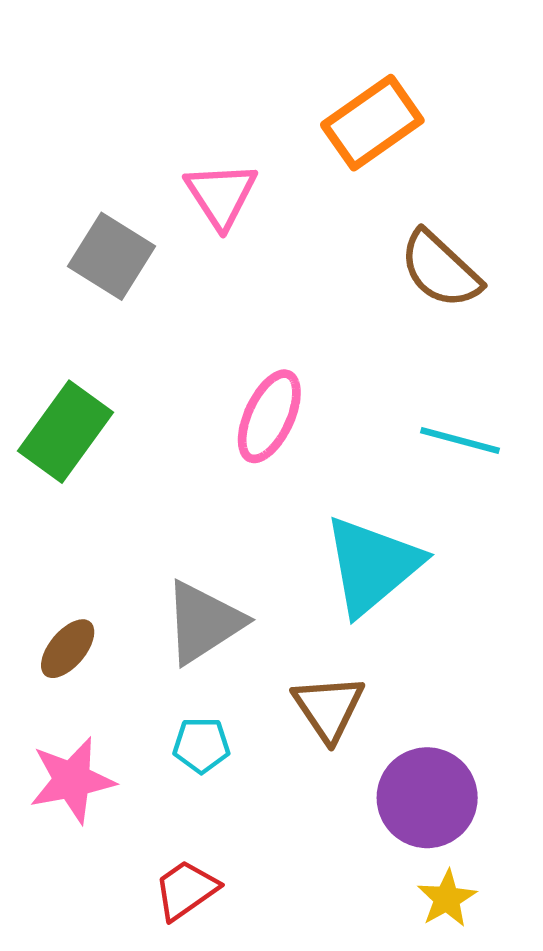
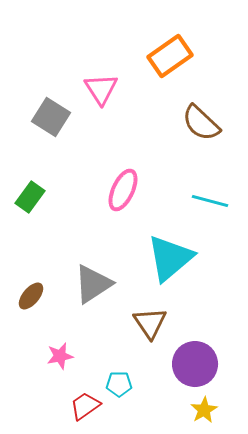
green rectangle: (65, 432) -> (30, 197), size x0.7
cyan pentagon: (201, 745) -> (119, 384), moved
pink star: (72, 780) -> (60, 356), moved, size x0.7

